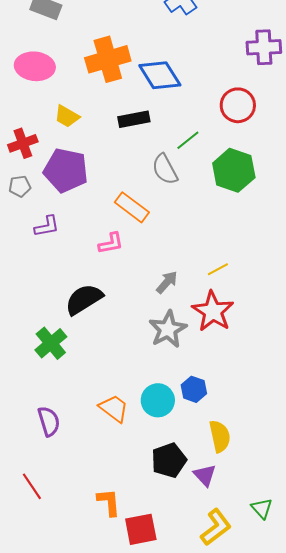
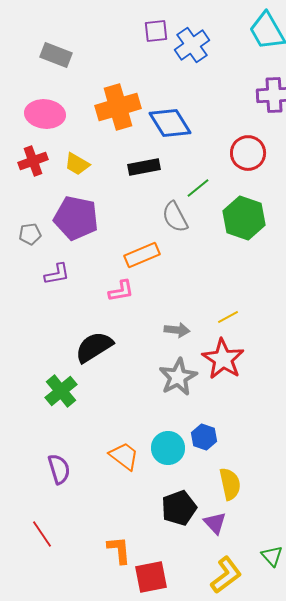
red cross: (23, 143) -> (33, 161), moved
orange rectangle: (132, 207) -> (142, 255), turned -60
gray arrow: (167, 282) -> (177, 330), turned 55

